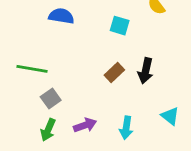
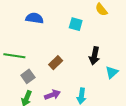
brown rectangle: (114, 72) -> (56, 63), moved
cyan triangle: (170, 116) -> (112, 72), moved, turned 40

